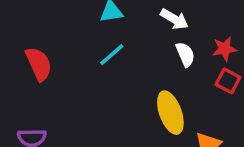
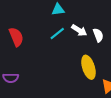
white arrow: (174, 19) -> (79, 30), moved

